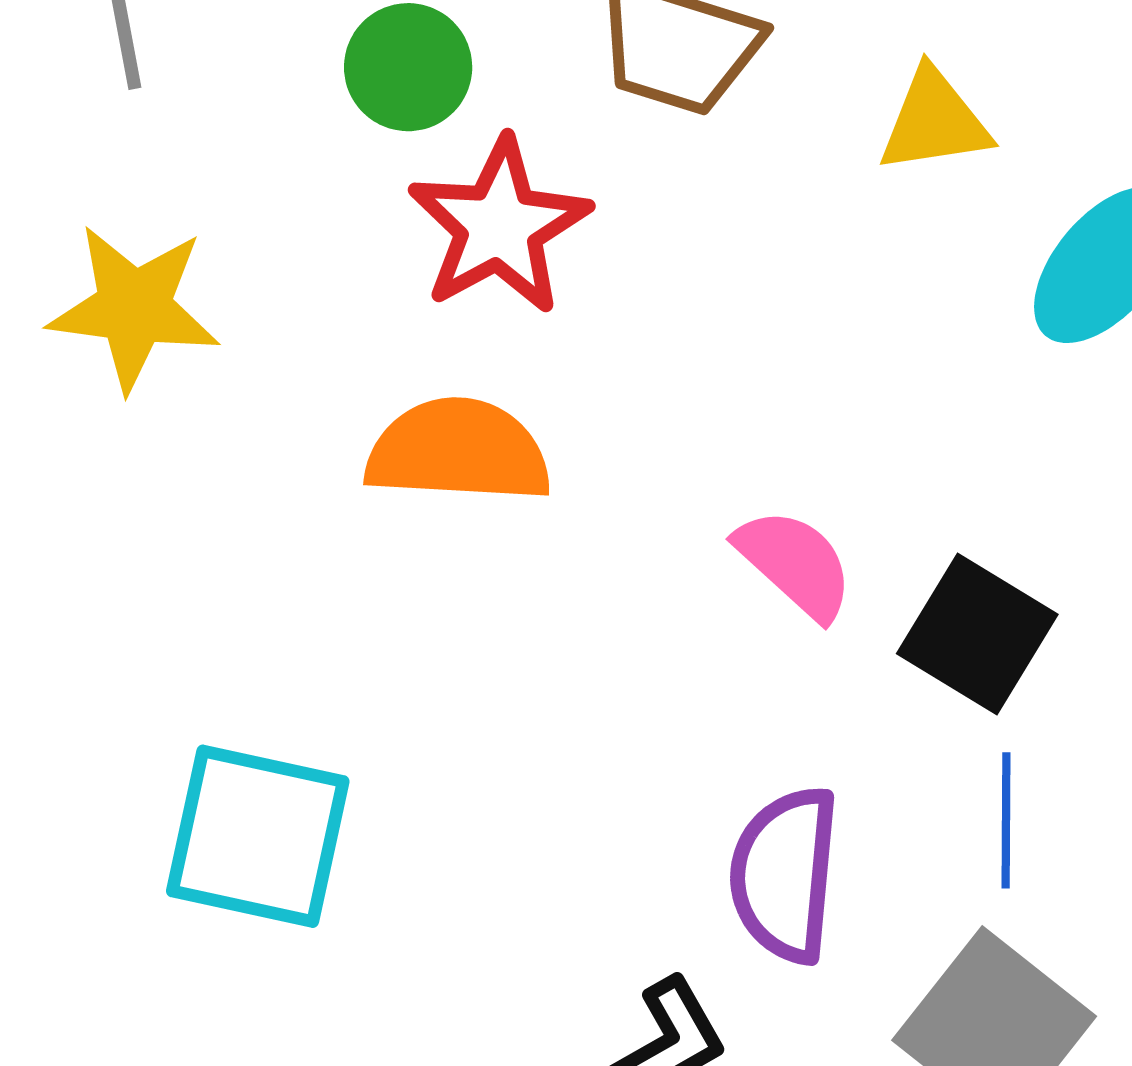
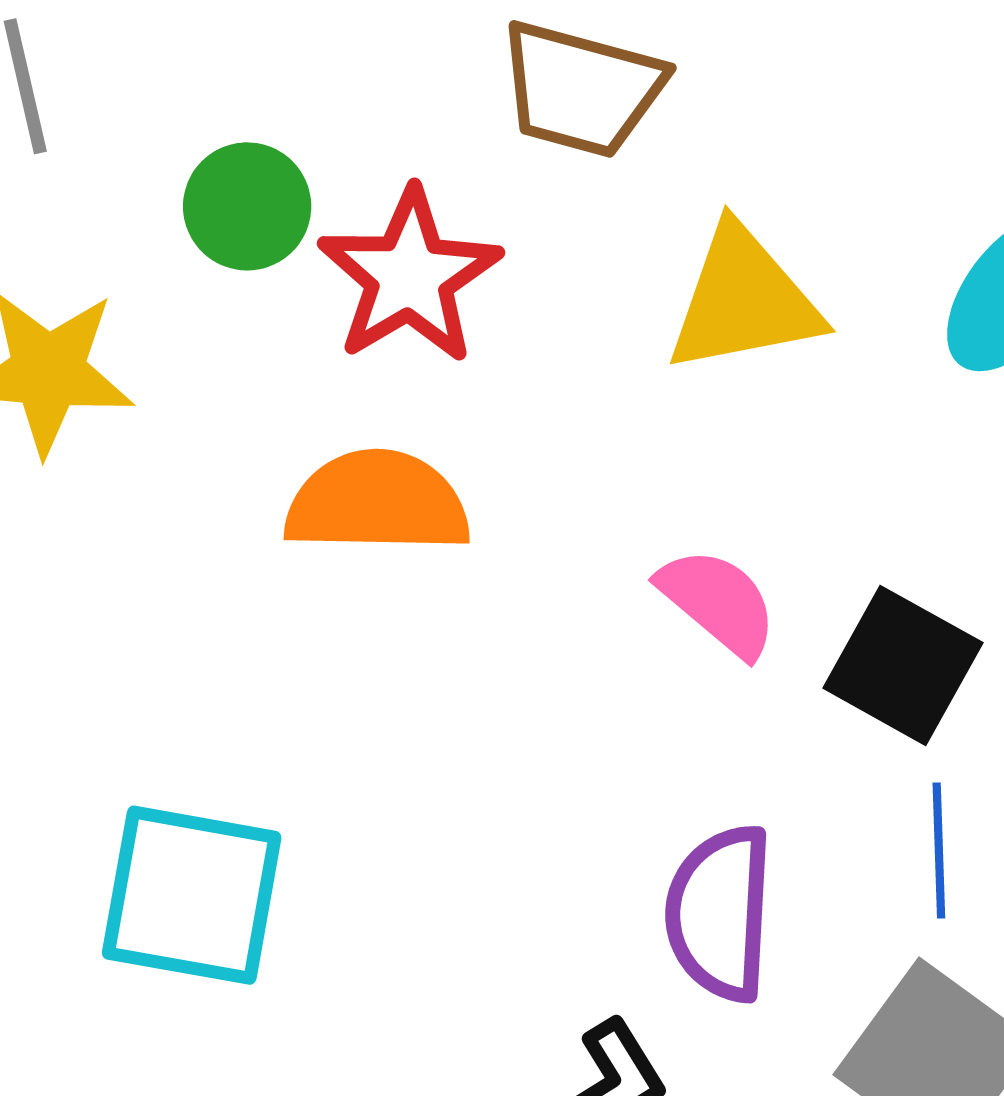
green circle: (408, 67) -> (247, 206), moved
yellow triangle: (934, 121) -> (744, 300), moved, size x1.4

